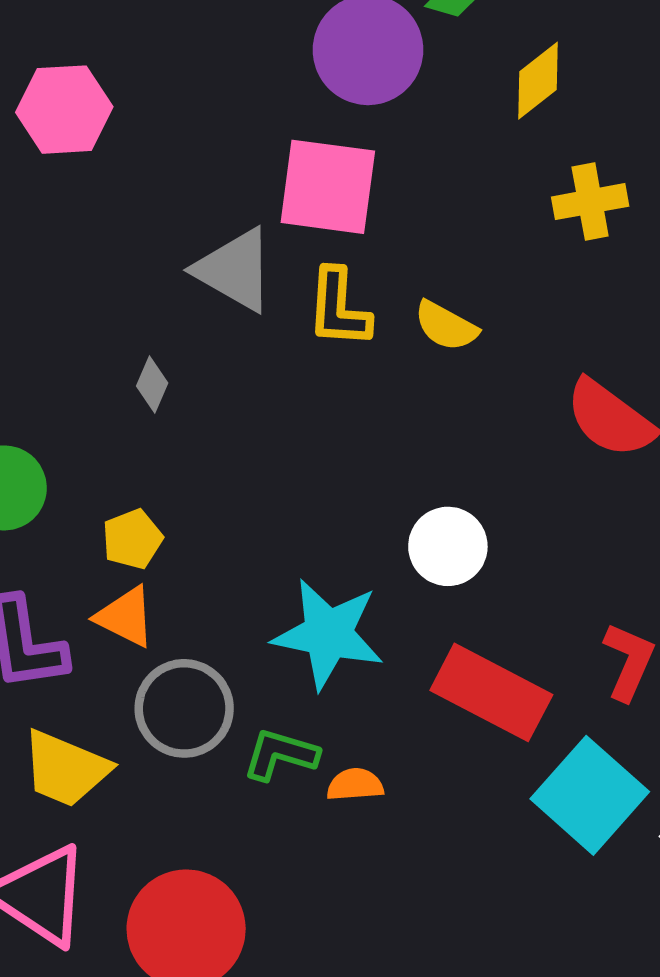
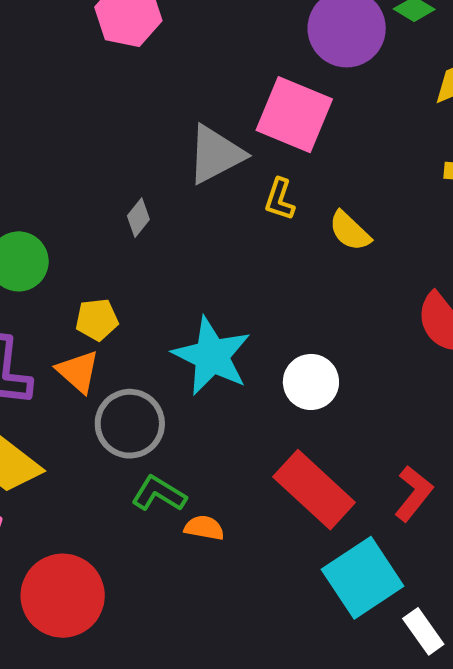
gray triangle: (235, 270) -> (216, 154), turned 48
yellow L-shape: (339, 308) -> (280, 199), size x0.7
cyan star: (328, 634) -> (212, 356), moved
gray circle: (184, 708) -> (130, 424), moved

